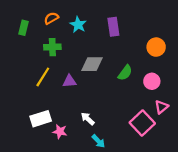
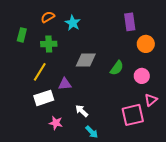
purple rectangle: (113, 27) -> (130, 22), moved
green rectangle: (24, 28) -> (22, 35), moved
purple triangle: (69, 81) -> (65, 84), moved
white rectangle: (41, 119) -> (44, 98), moved
pink square: (142, 123) -> (133, 115), turned 30

